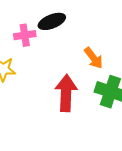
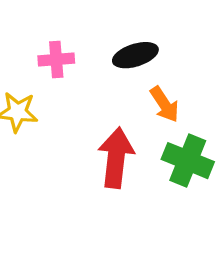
black ellipse: (52, 21) -> (135, 55), moved

